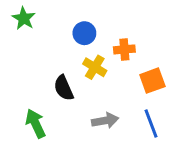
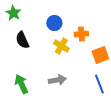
black semicircle: (64, 88) -> (22, 40), moved
gray arrow: (105, 121) -> (57, 80), moved

